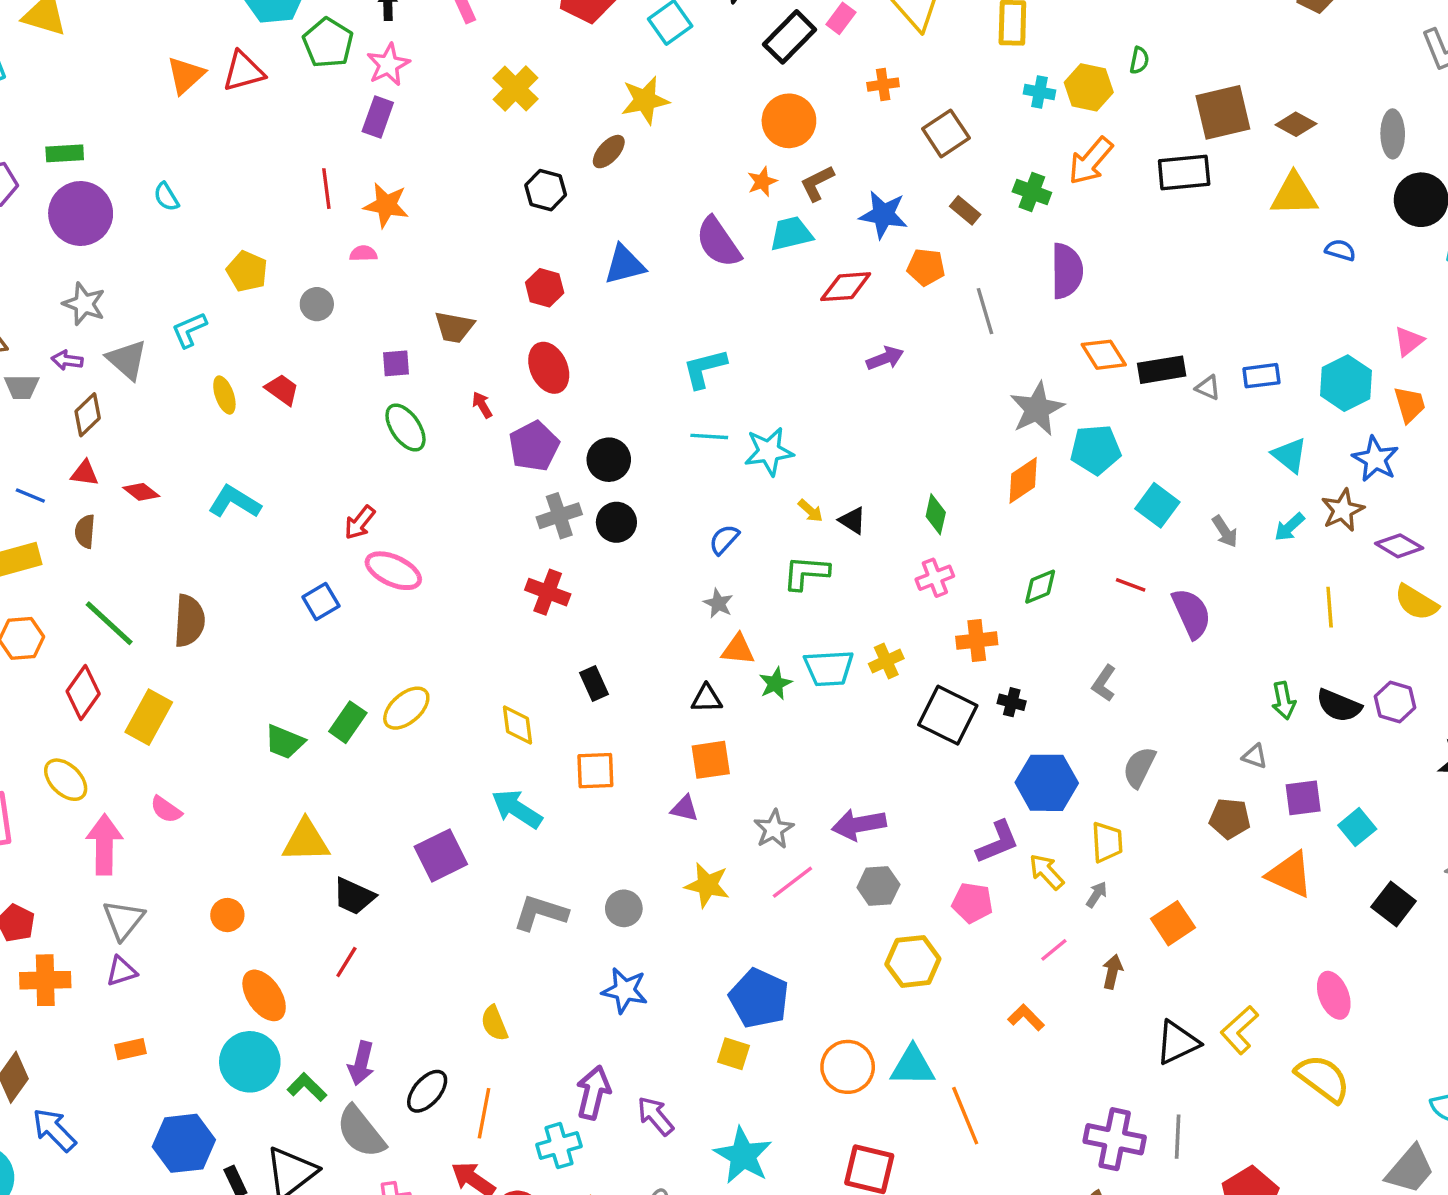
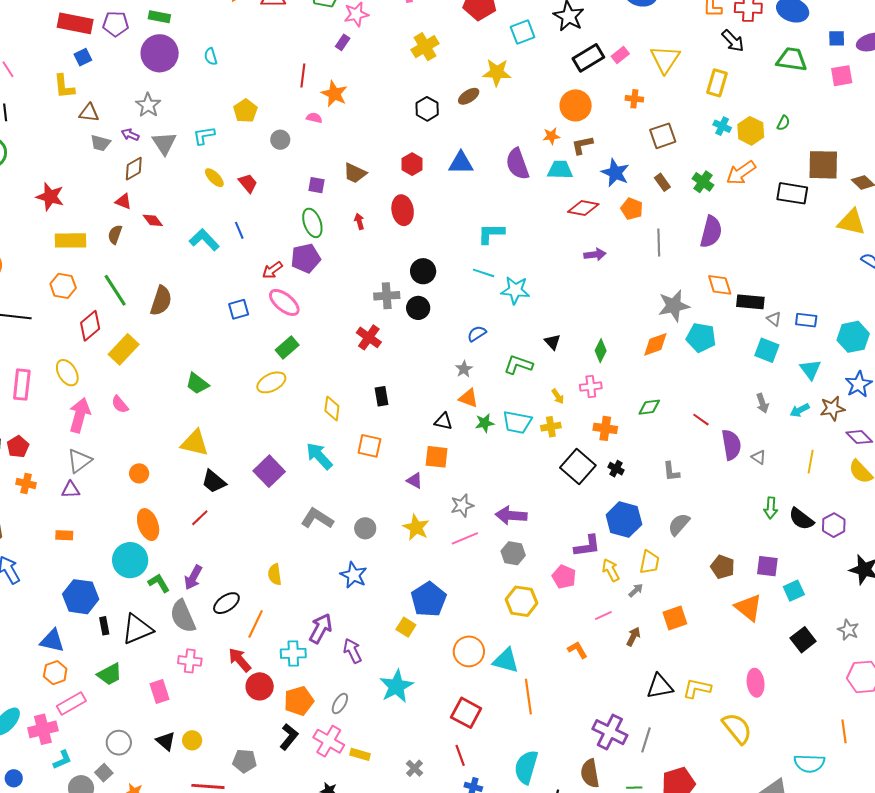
purple rectangle: (378, 117) -> (343, 42), size x0.7
yellow ellipse: (224, 395) -> (214, 178), turned -40
purple pentagon: (534, 446) -> (306, 258), moved
blue line: (30, 496) -> (239, 230), moved, turned 30
cyan square: (1157, 505) -> (767, 350), moved, turned -30
yellow arrow: (810, 511) -> (558, 396), moved
gray L-shape: (1104, 683) -> (671, 471), turned -55
green rectangle: (348, 722) -> (287, 347), moved
gray triangle: (1255, 756) -> (759, 457), moved
purple square: (441, 855) -> (269, 471), turned -32
orange cross: (45, 980) -> (26, 483), size x0.7
yellow L-shape: (1239, 1030) -> (697, 688), turned 40

